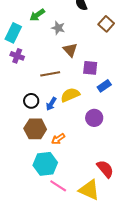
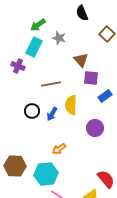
cyan rectangle: (13, 33) -> (34, 47), moved
brown triangle: (70, 50) -> (81, 60), moved
yellow semicircle: (70, 95) -> (71, 105), turned -66
brown hexagon: (35, 129) -> (15, 166), moved

